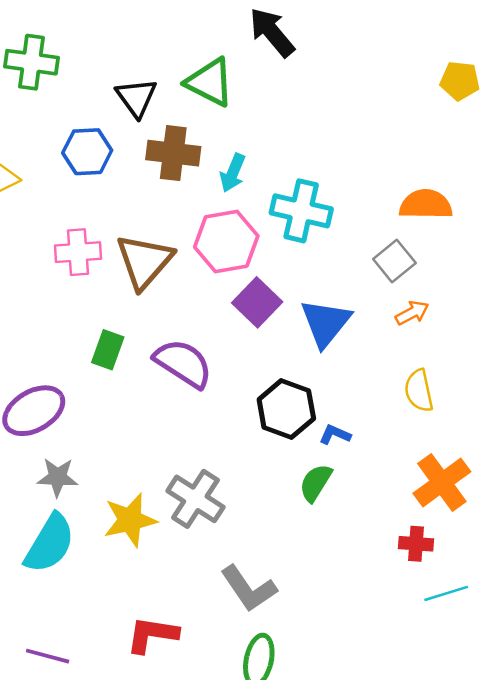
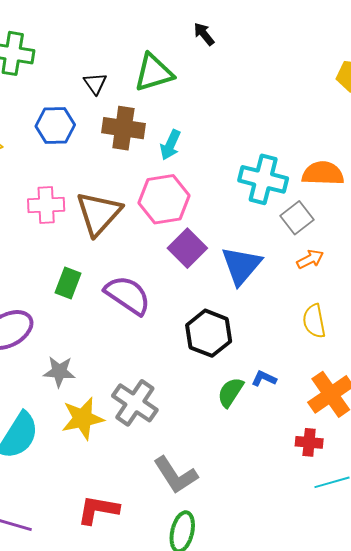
black arrow: (272, 32) -> (204, 34), size x0.6
green triangle: (210, 82) -> (154, 73), turned -45
black triangle: (136, 98) -> (95, 83), size x0.7
cyan cross: (301, 211) -> (263, 179), moved
blue L-shape: (335, 435) -> (264, 379), moved
gray star: (57, 477) -> (59, 372), moved

